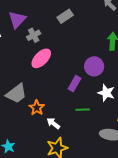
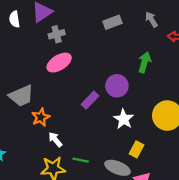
gray rectangle: (65, 16) -> (113, 22), moved
green line: (83, 110) -> (81, 160), moved

